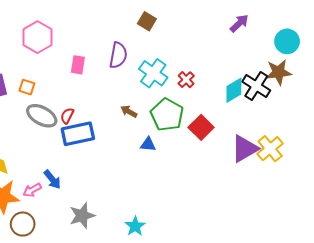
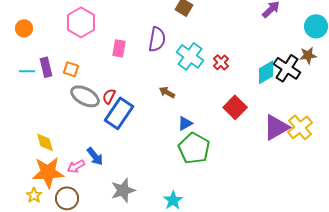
brown star: (279, 72) -> (308, 55), size x0.7
green pentagon: (167, 115) -> (194, 148), moved
blue rectangle: (78, 134) -> (119, 113), turned -44
blue triangle: (148, 144) -> (185, 123), turned -35

